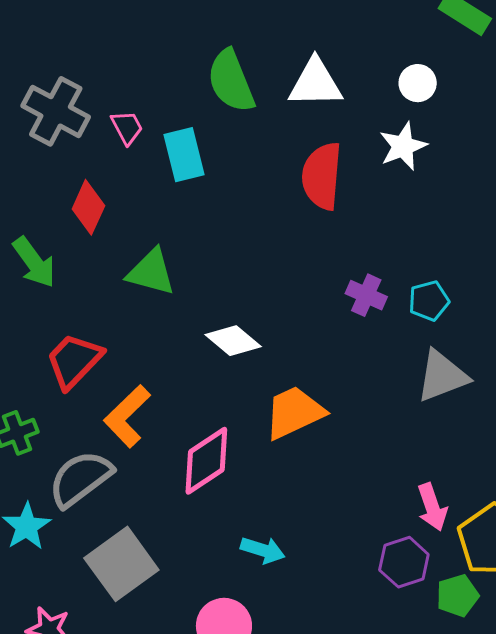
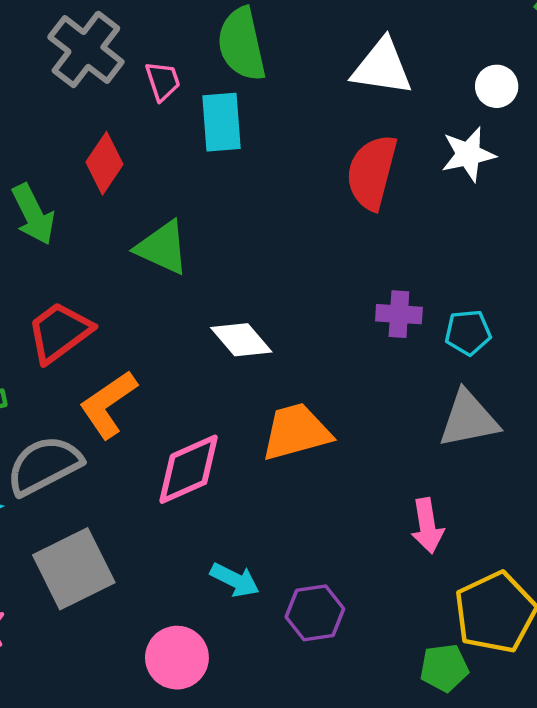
green semicircle: (231, 81) -> (242, 44), moved
purple cross: (366, 295) -> (399, 314), turned -30
pink arrow: (432, 507) -> (427, 526), moved
purple hexagon: (404, 562) -> (315, 613), moved

